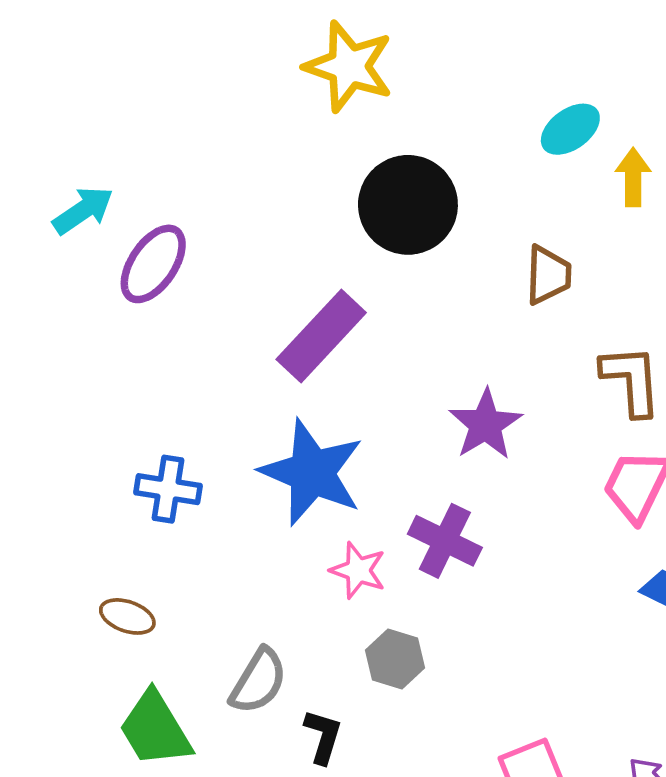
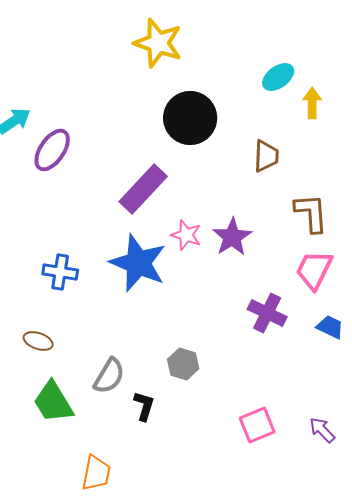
purple cross: (445, 541) -> (267, 313), moved
pink star: (358, 570) -> (186, 235), moved

